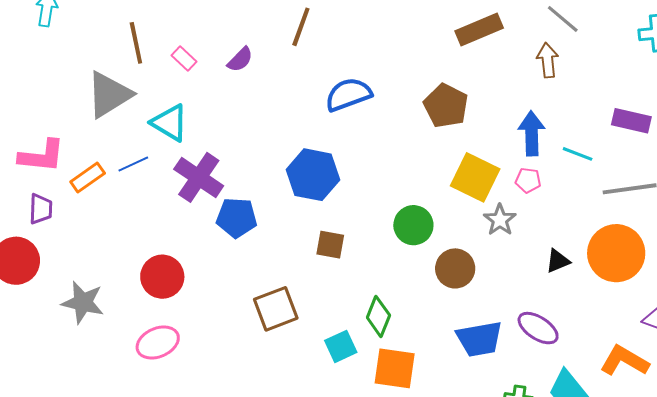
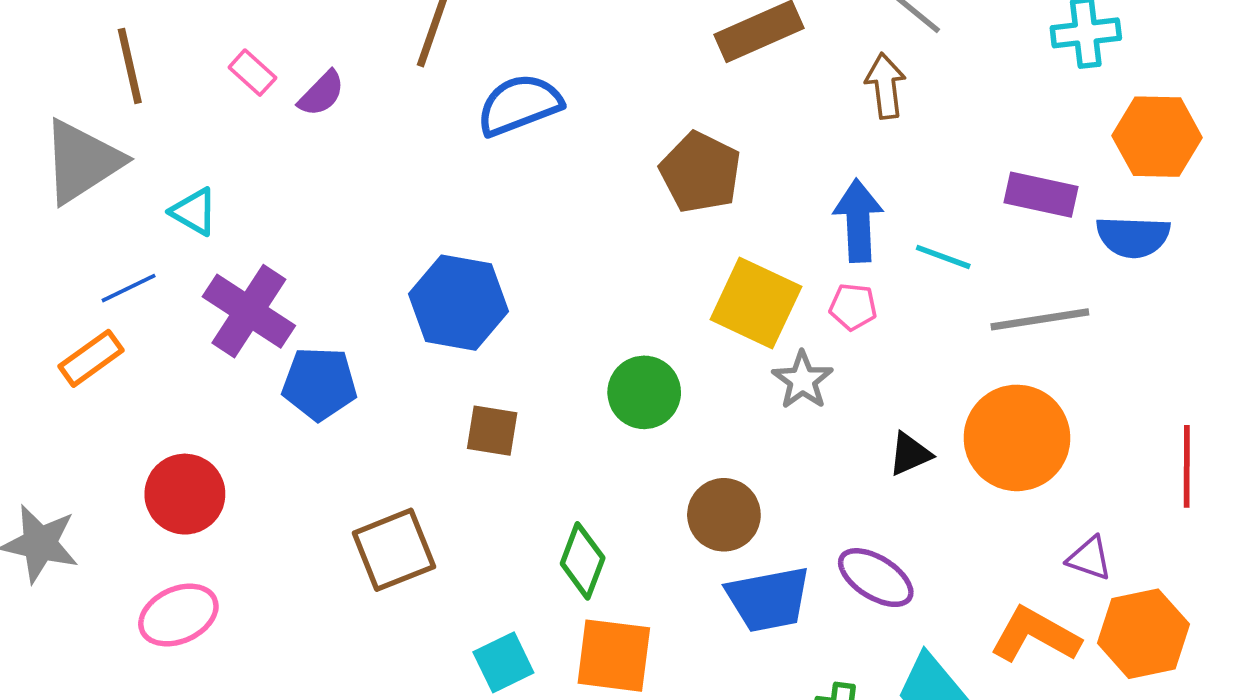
pink rectangle: (184, 59) -> (252, 73), moved
blue semicircle: (348, 94) -> (519, 105), moved
cyan triangle: (170, 123) -> (194, 212), size x0.7
orange rectangle: (88, 177) -> (91, 358), moved
brown circle: (455, 268) -> (724, 515), moved
cyan square: (341, 346) -> (503, 662), moved

